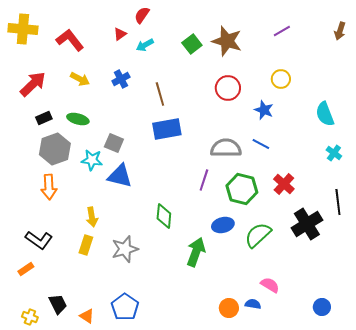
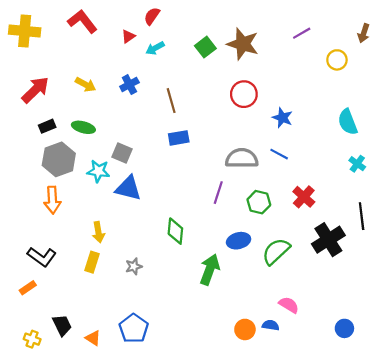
red L-shape: (70, 40) -> (82, 21), moved
yellow circle: (281, 79) -> (337, 60), moved
blue rectangle: (167, 129) -> (179, 138), size x0.7
green hexagon: (242, 189) -> (259, 202), size x0.7
gray star: (125, 249) -> (134, 266), size x0.6

